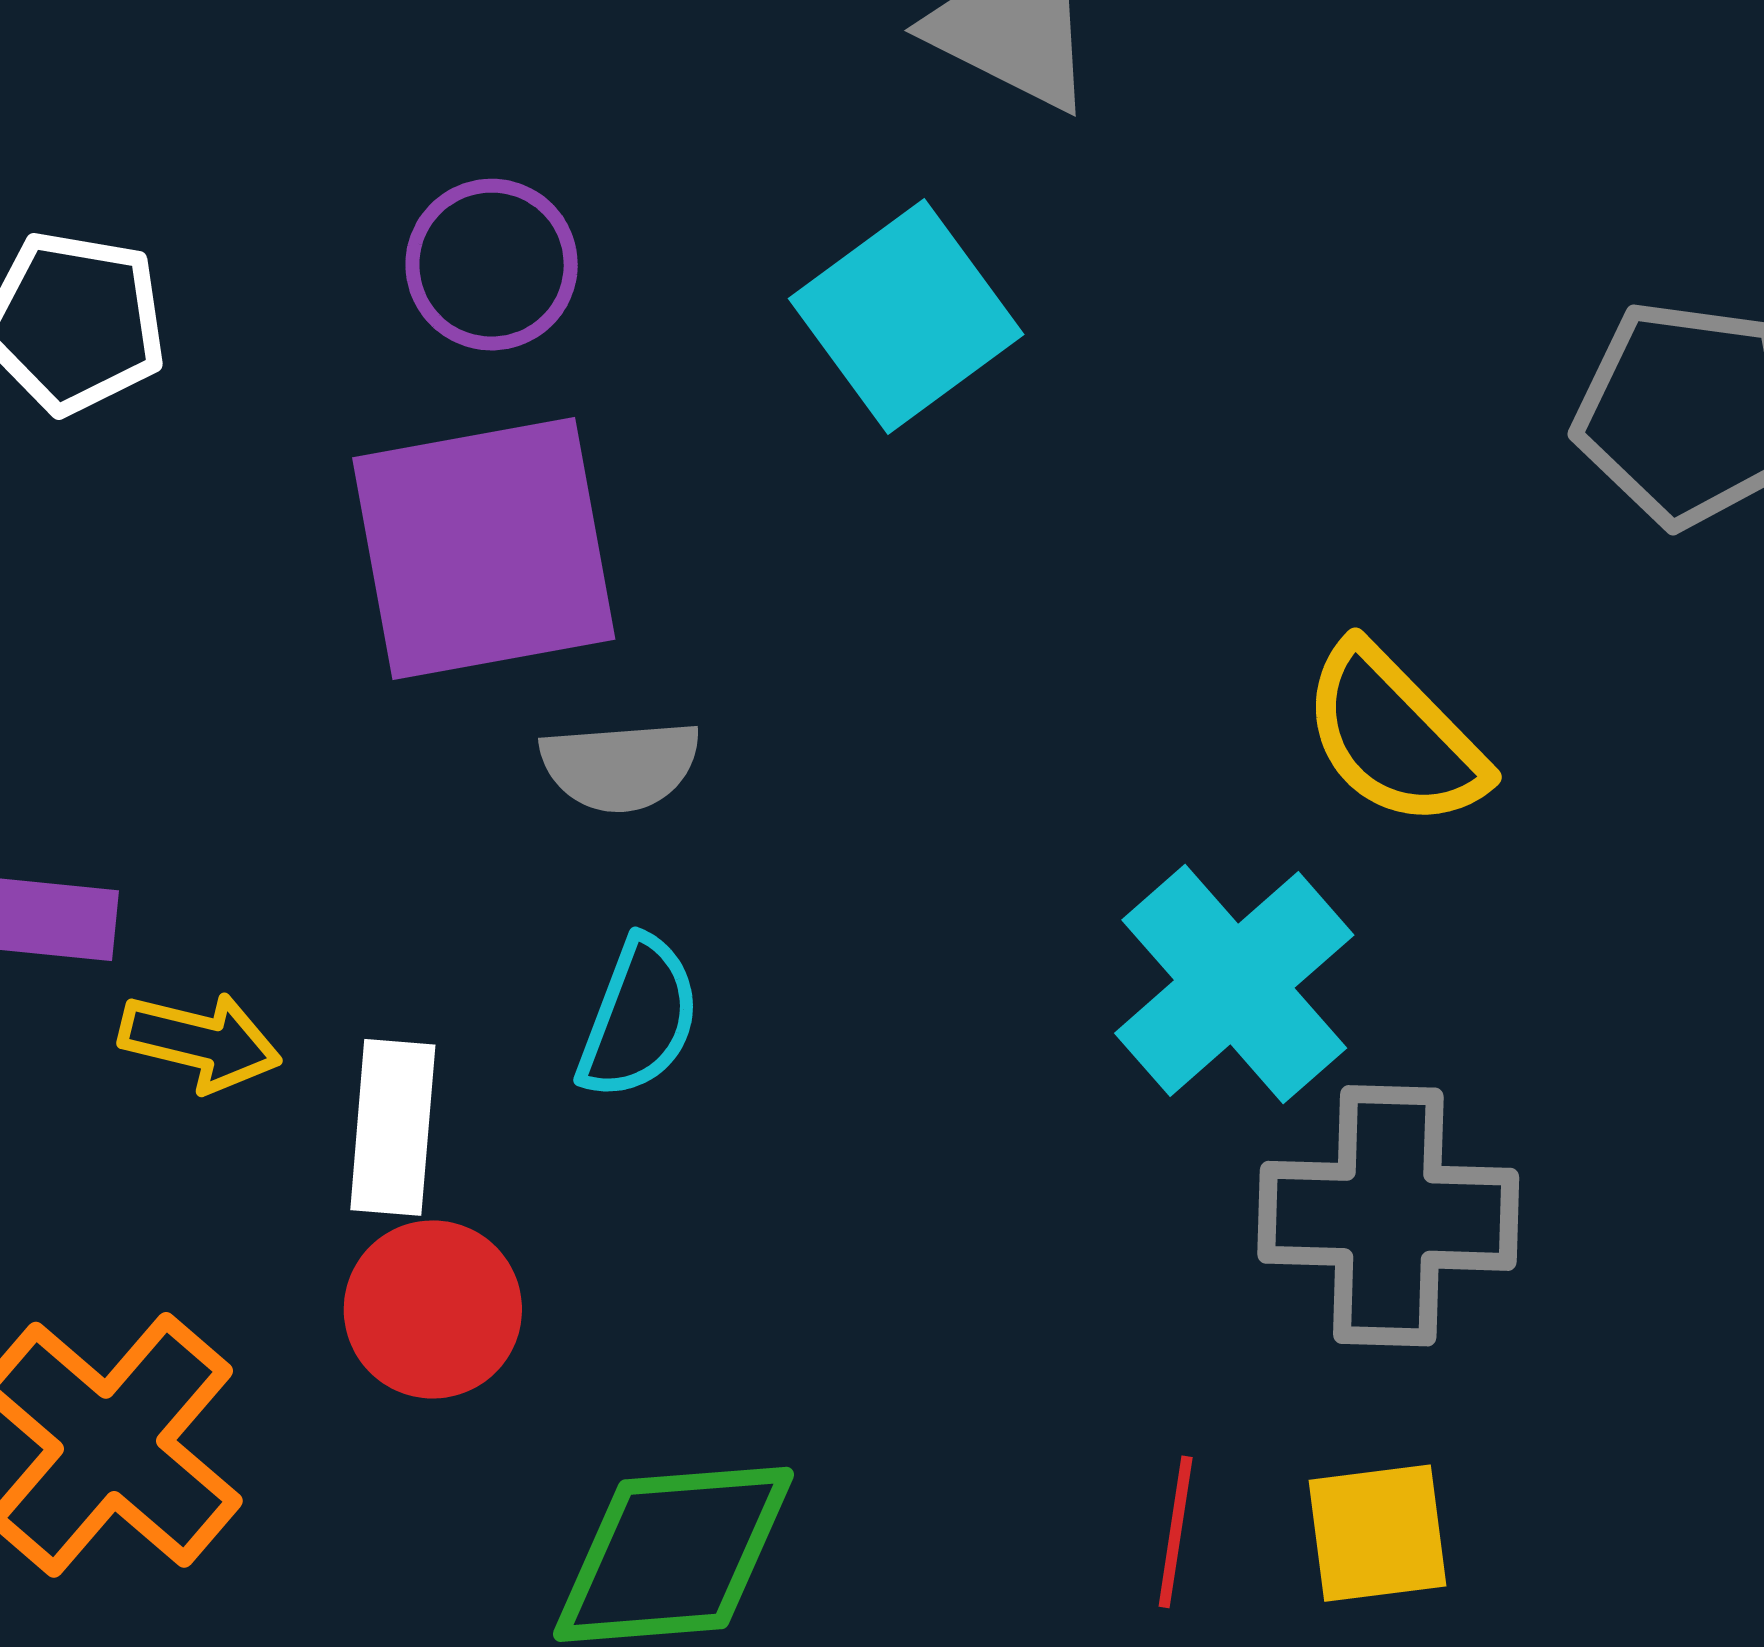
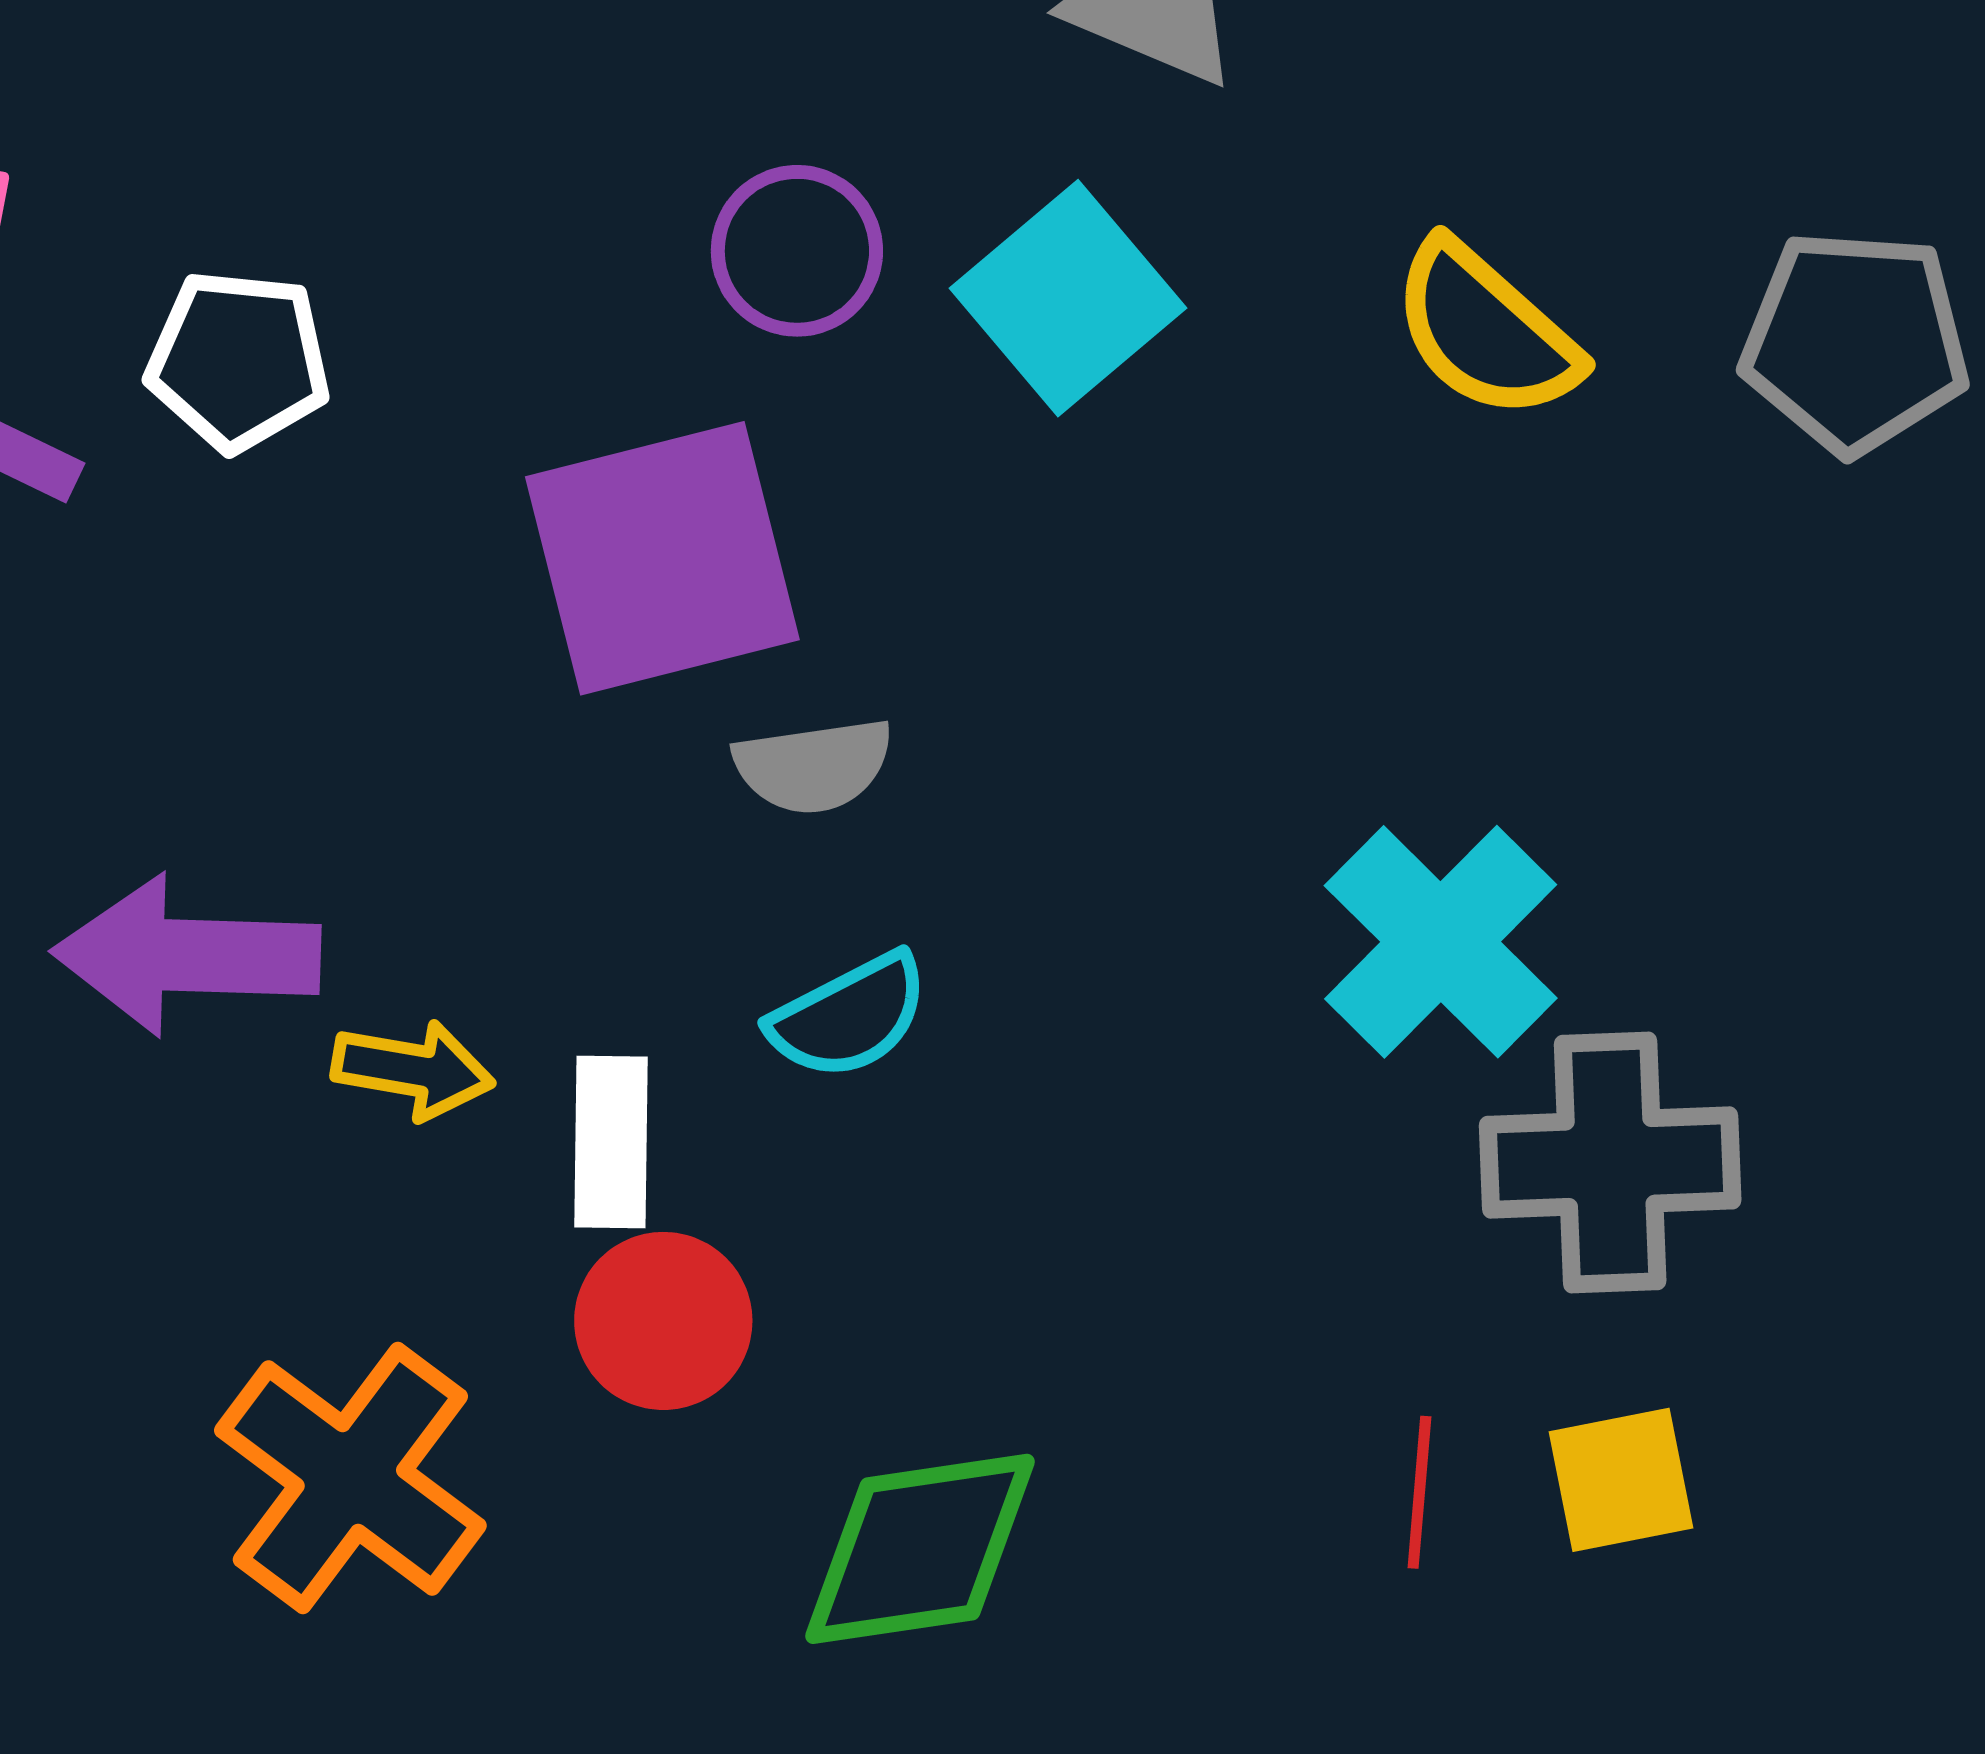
purple circle: (492, 265) -> (797, 251), moved
yellow semicircle: (1394, 736) -> (1486, 331), moved
cyan semicircle: (639, 1018) -> (849, 1016), turned 46

